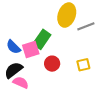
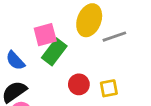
pink square: (31, 49) -> (45, 35), moved
red circle: (52, 64) -> (79, 84), moved

